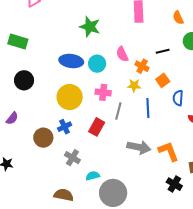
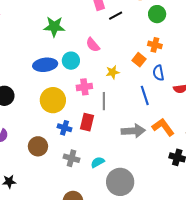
black line: (163, 51) -> (116, 16), moved
orange cross: (142, 66) -> (155, 45), moved
blue line: (148, 108) -> (145, 95), moved
blue cross: (65, 127) -> (65, 128), moved, turned -32
cyan semicircle: (93, 176) -> (98, 162), moved

